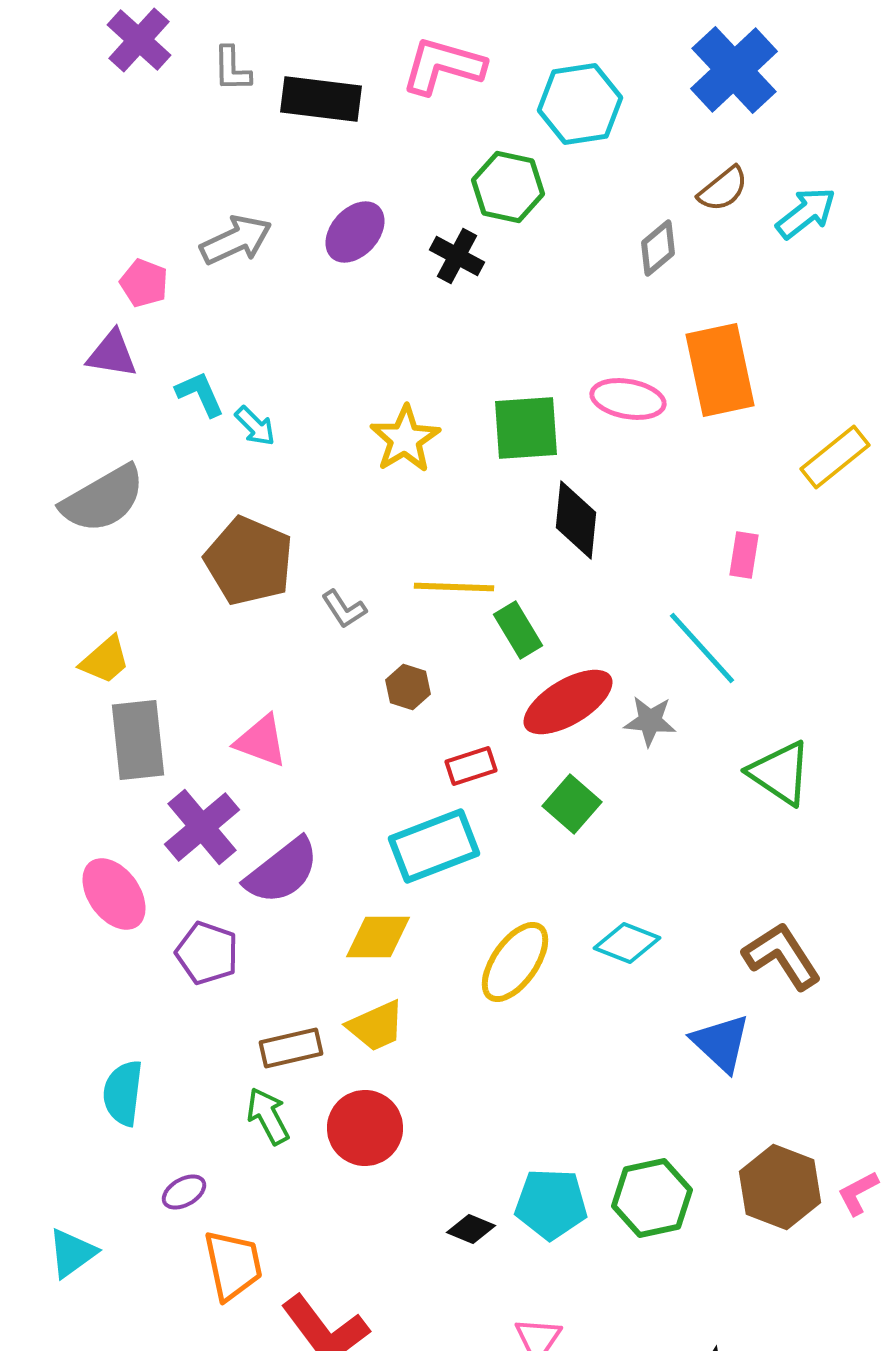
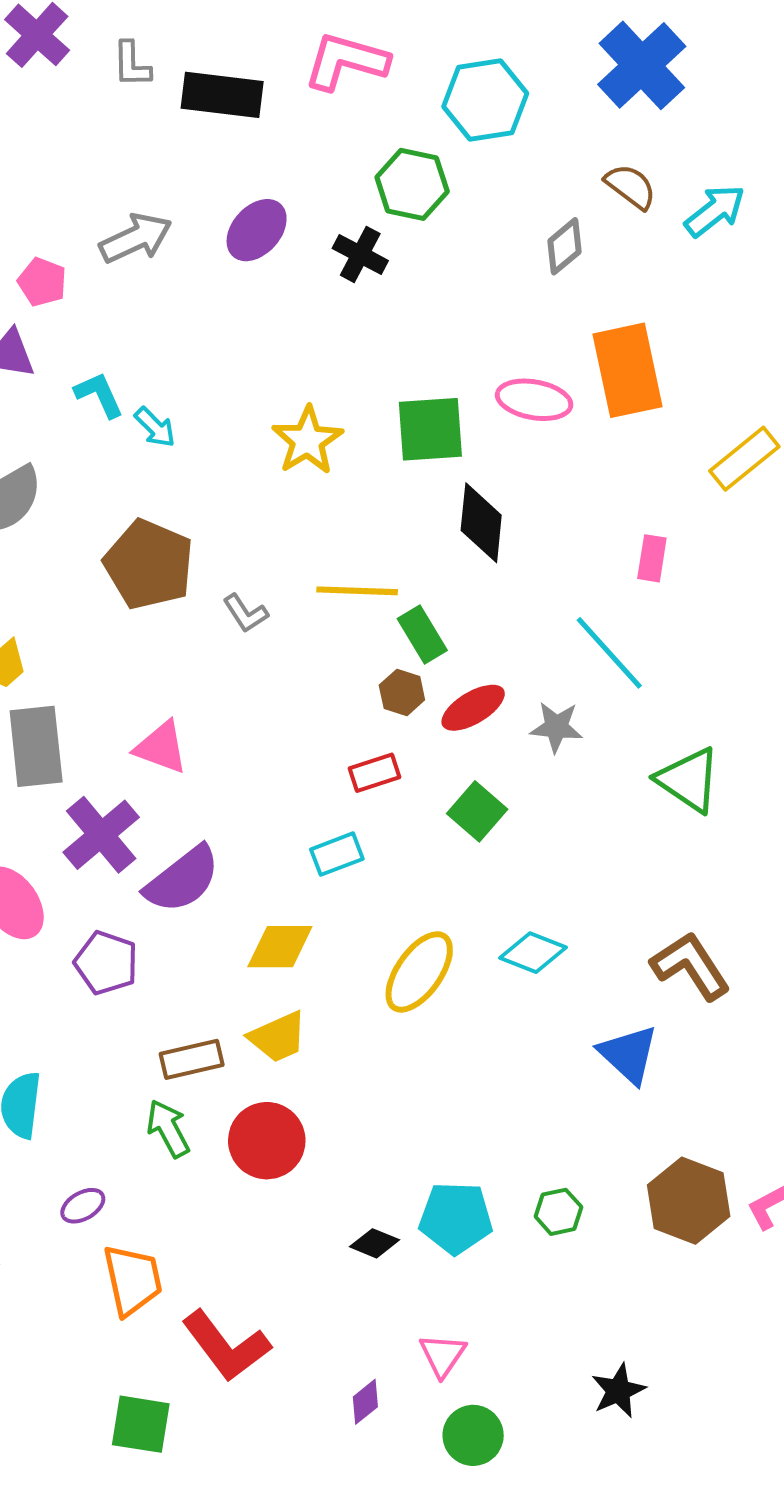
brown semicircle: (723, 189) -> (631, 186), turned -104
brown hexagon: (408, 687) -> (402, 692), moved
red ellipse: (568, 702) -> (473, 708), size x0.7
cyan rectangle: (434, 846) -> (337, 854), size x0.6
green hexagon: (652, 1198) -> (558, 1212), size x0.6

